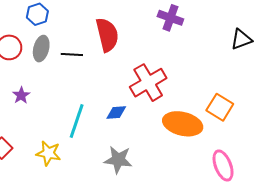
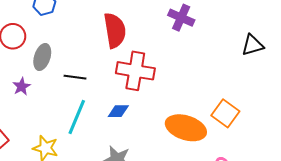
gray ellipse: (41, 49) -> (42, 57), moved
black line: (72, 55) -> (75, 77), moved
red cross: (148, 83) -> (135, 71), moved, turned 36

